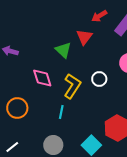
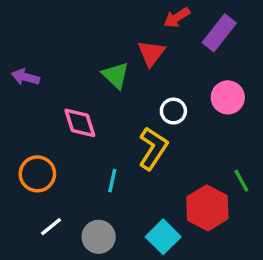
white circle: (99, 79) -> (173, 111), moved
yellow L-shape: (72, 86) -> (153, 148), moved
white line: (12, 147) -> (51, 227), moved

